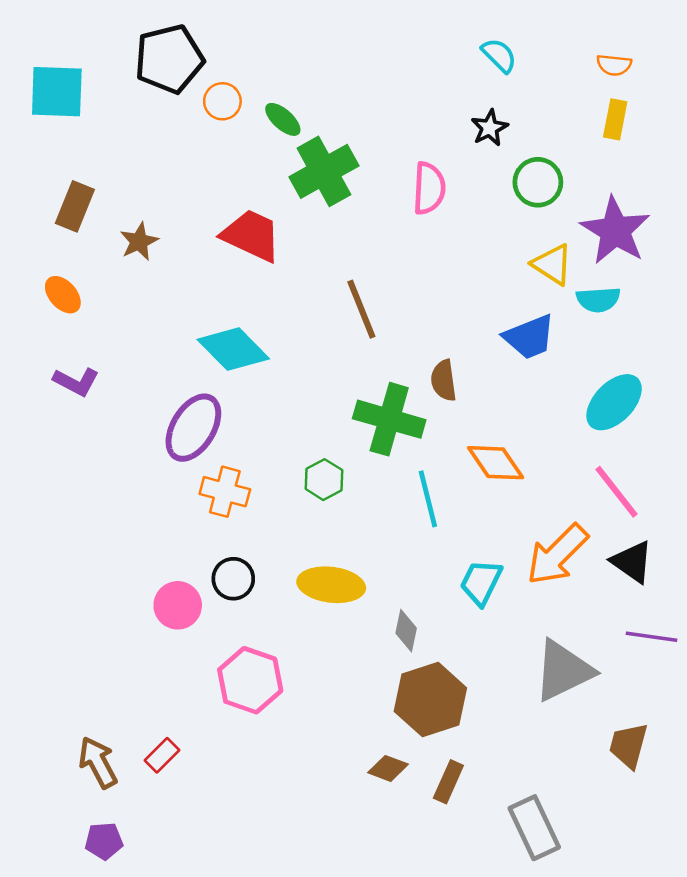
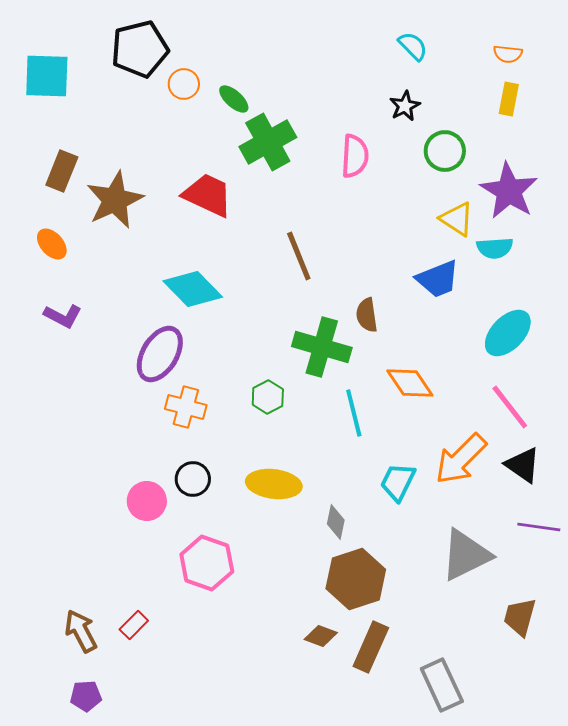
brown star: (139, 241) -> (115, 200), size x1.8
brown rectangle: (448, 782) -> (371, 647), size x1.4

